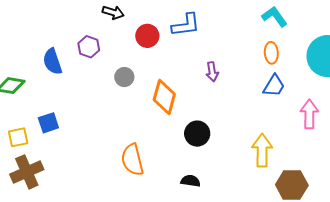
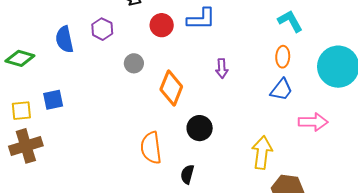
pink arrow: (309, 114) -> (313, 122), turned 84
orange semicircle: (132, 160) -> (151, 148), moved
black semicircle: (190, 181) -> (187, 174), turned -90

